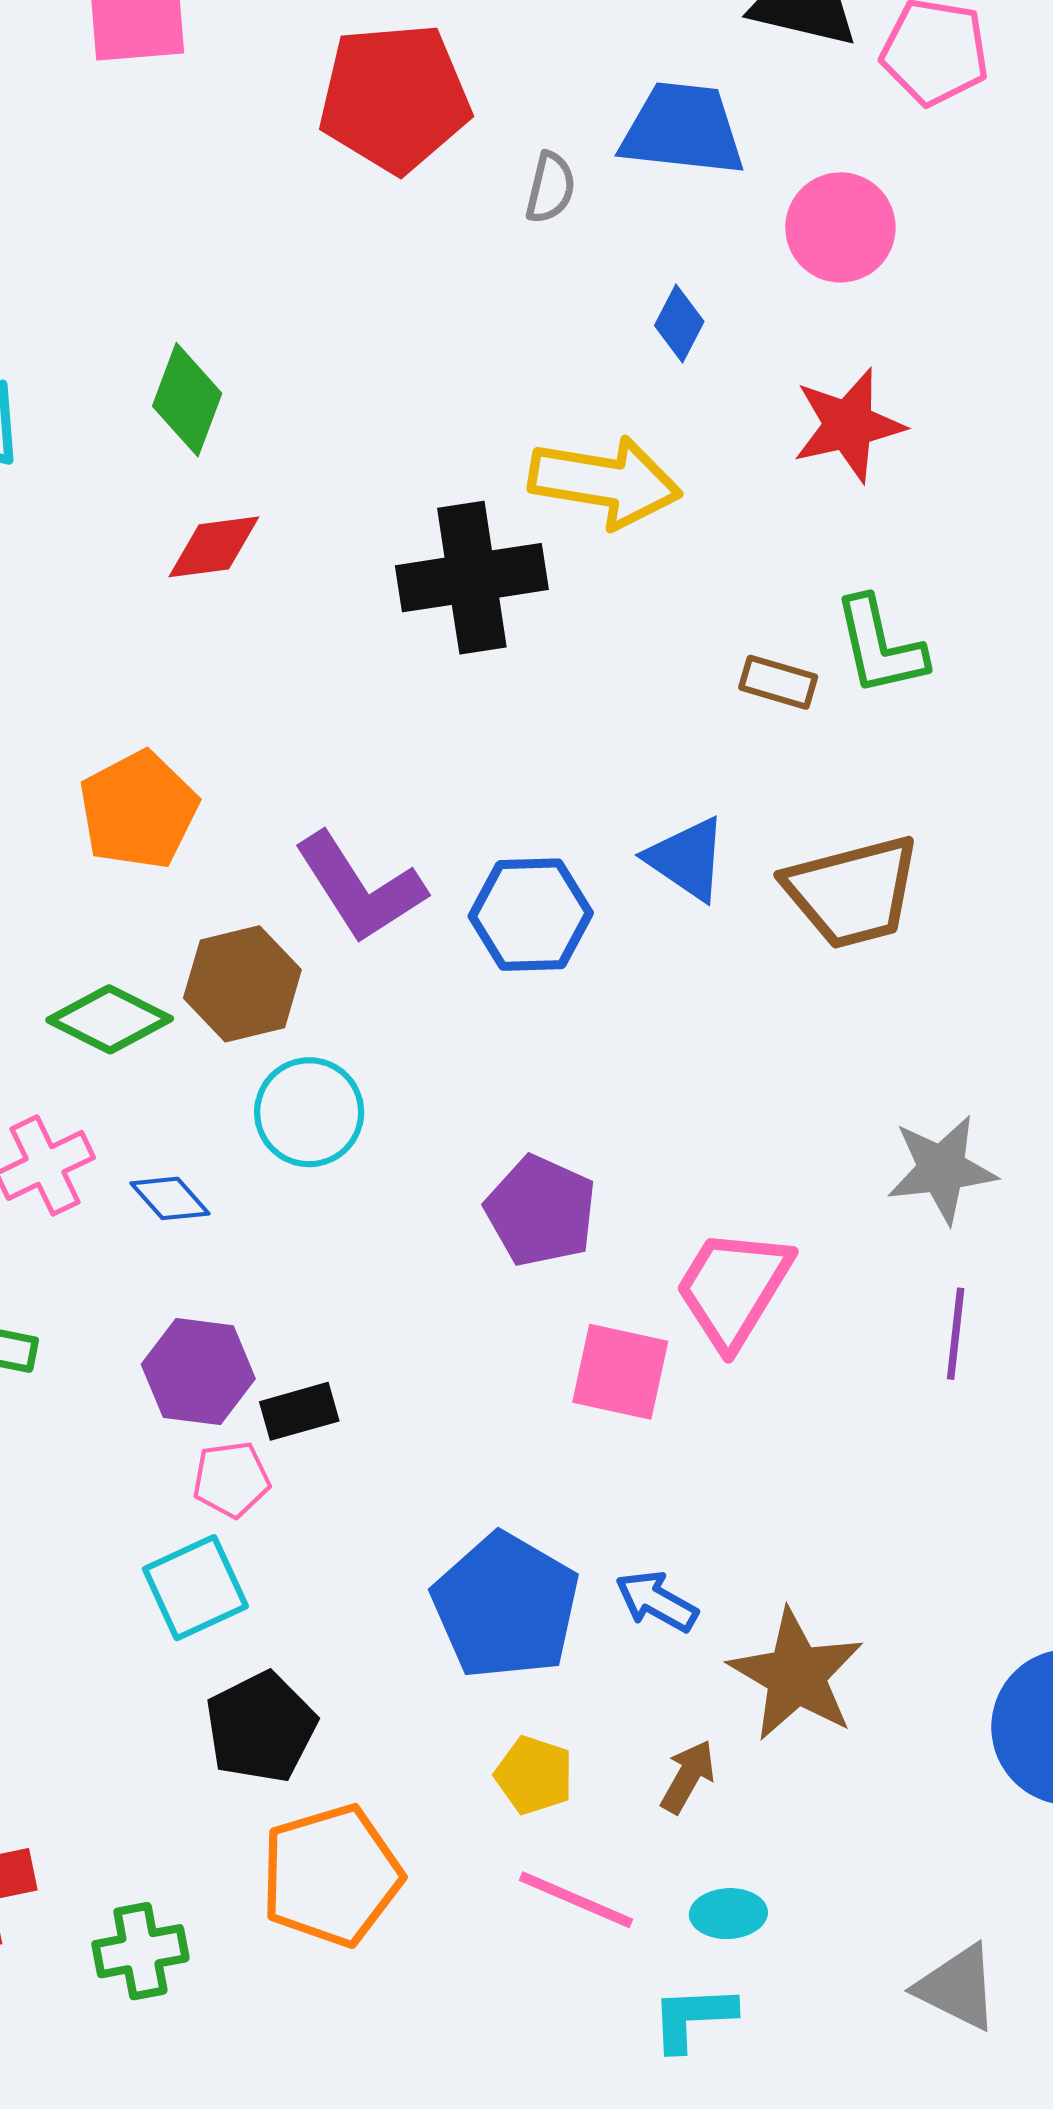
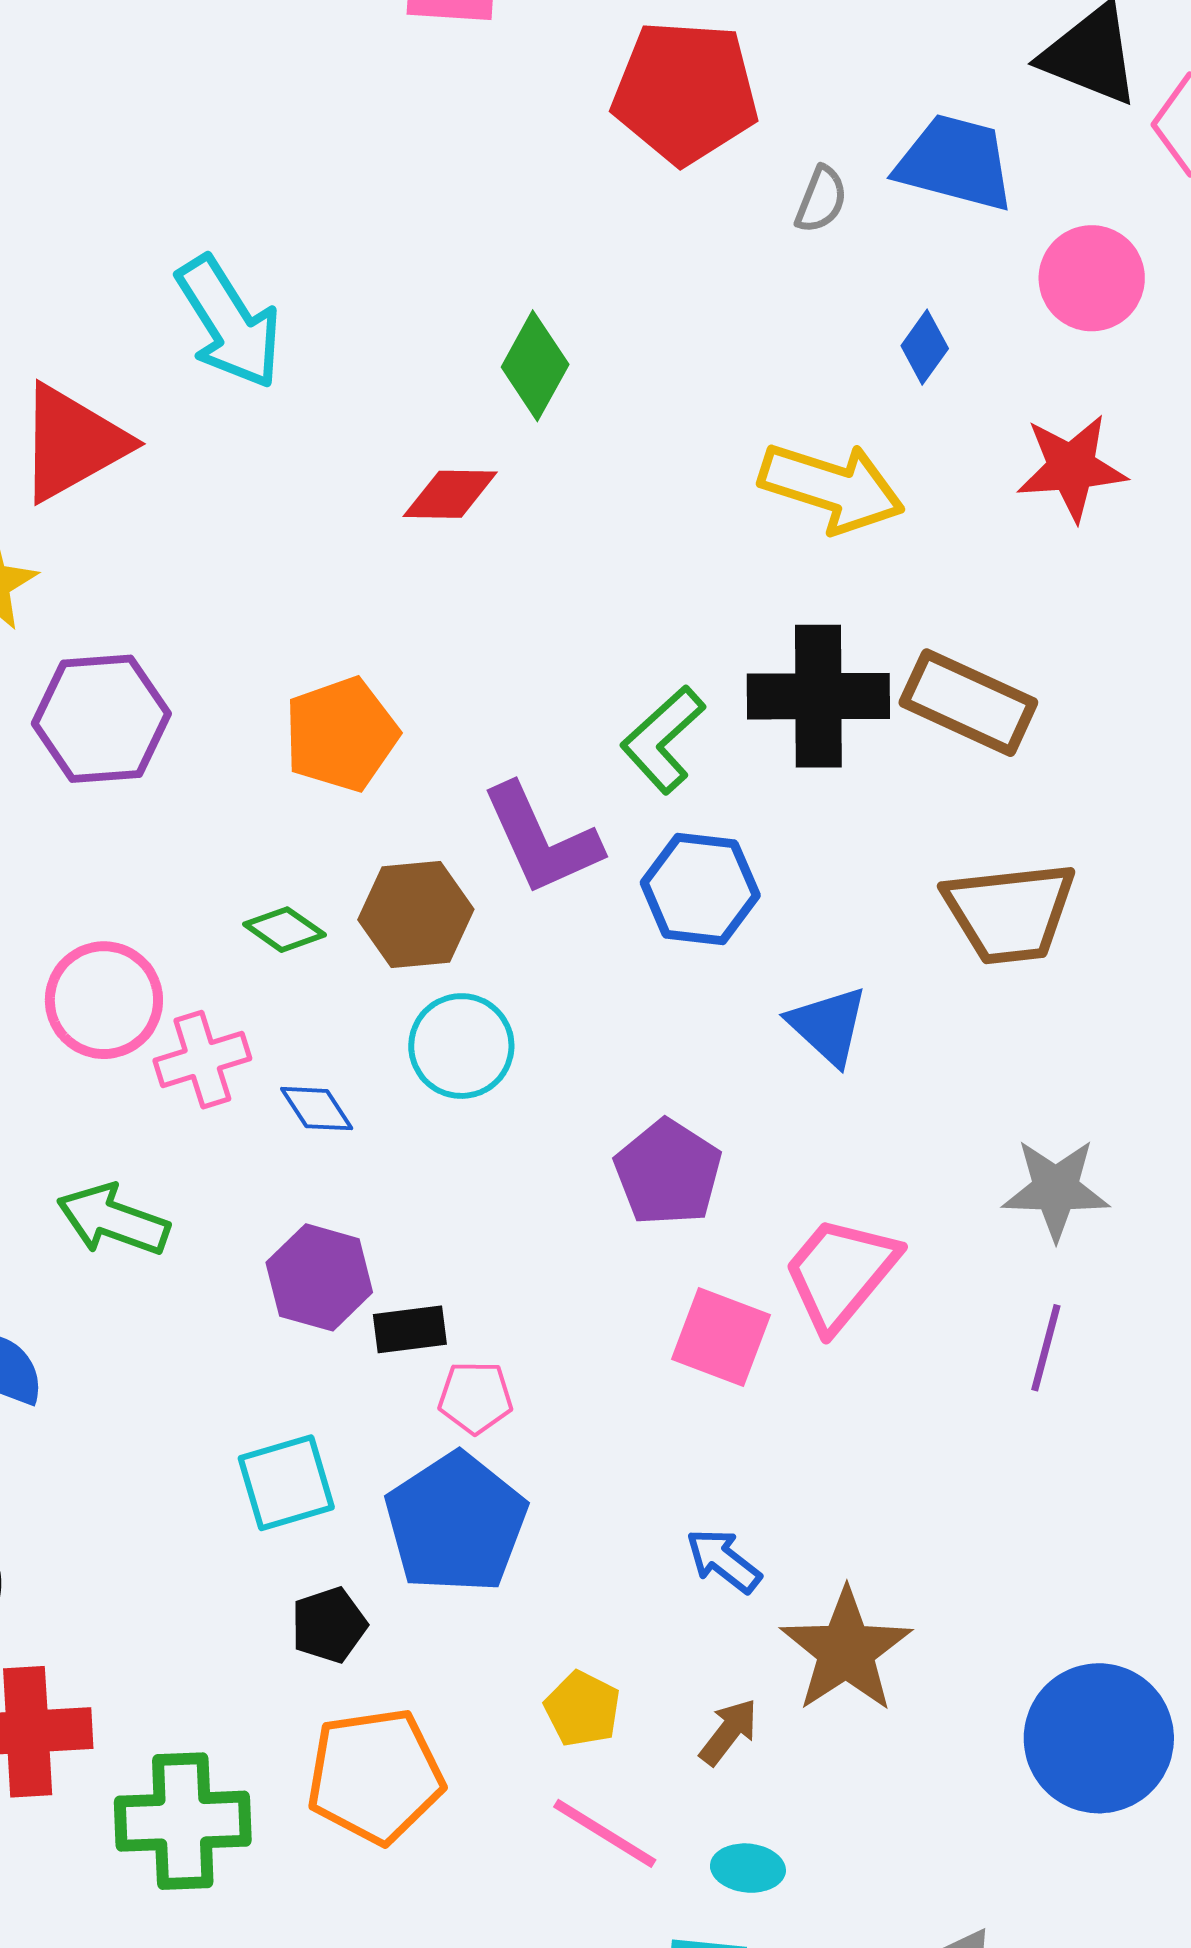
green diamond: (187, 400) -> (535, 366), moved
black cross: (472, 578) -> (818, 696), moved
green L-shape: (880, 646) -> (663, 740), moved, turned 52
brown rectangle: (778, 682) -> (968, 703), size x1.8
blue triangle: (687, 859) -> (828, 1026), moved
green diamond: (110, 1019) -> (284, 930), size x0.7
pink pentagon: (231, 1479) -> (475, 1397), moved
blue pentagon: (506, 1606) -> (456, 1523), moved
black pentagon: (261, 1727) -> (329, 1625), size x0.7
green cross: (140, 1951) -> (183, 1821), size x1.5

